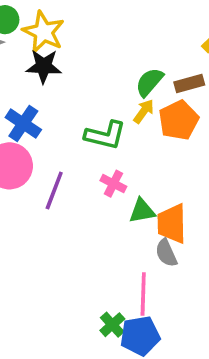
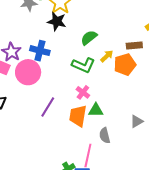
green semicircle: (149, 82) -> (89, 38), moved
blue cross: (23, 123) -> (40, 51), turned -30
purple line: (54, 190) -> (48, 107), moved
orange trapezoid: (172, 224) -> (78, 116), moved

